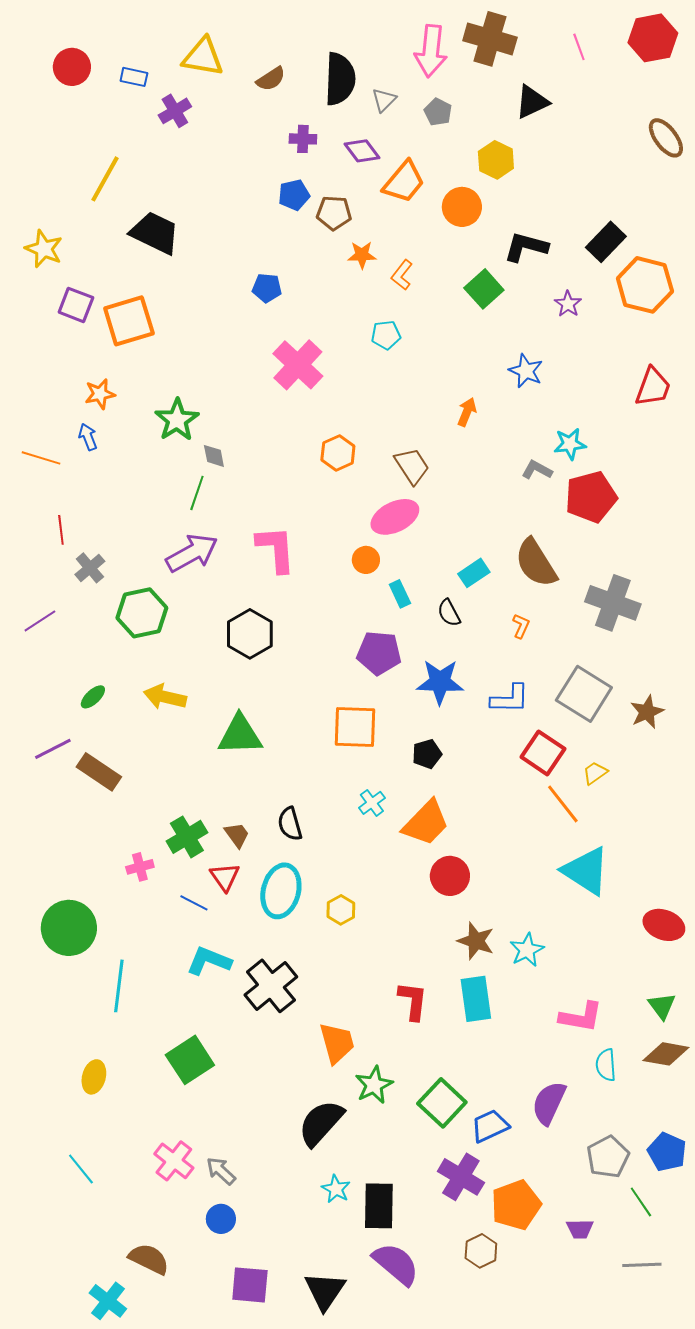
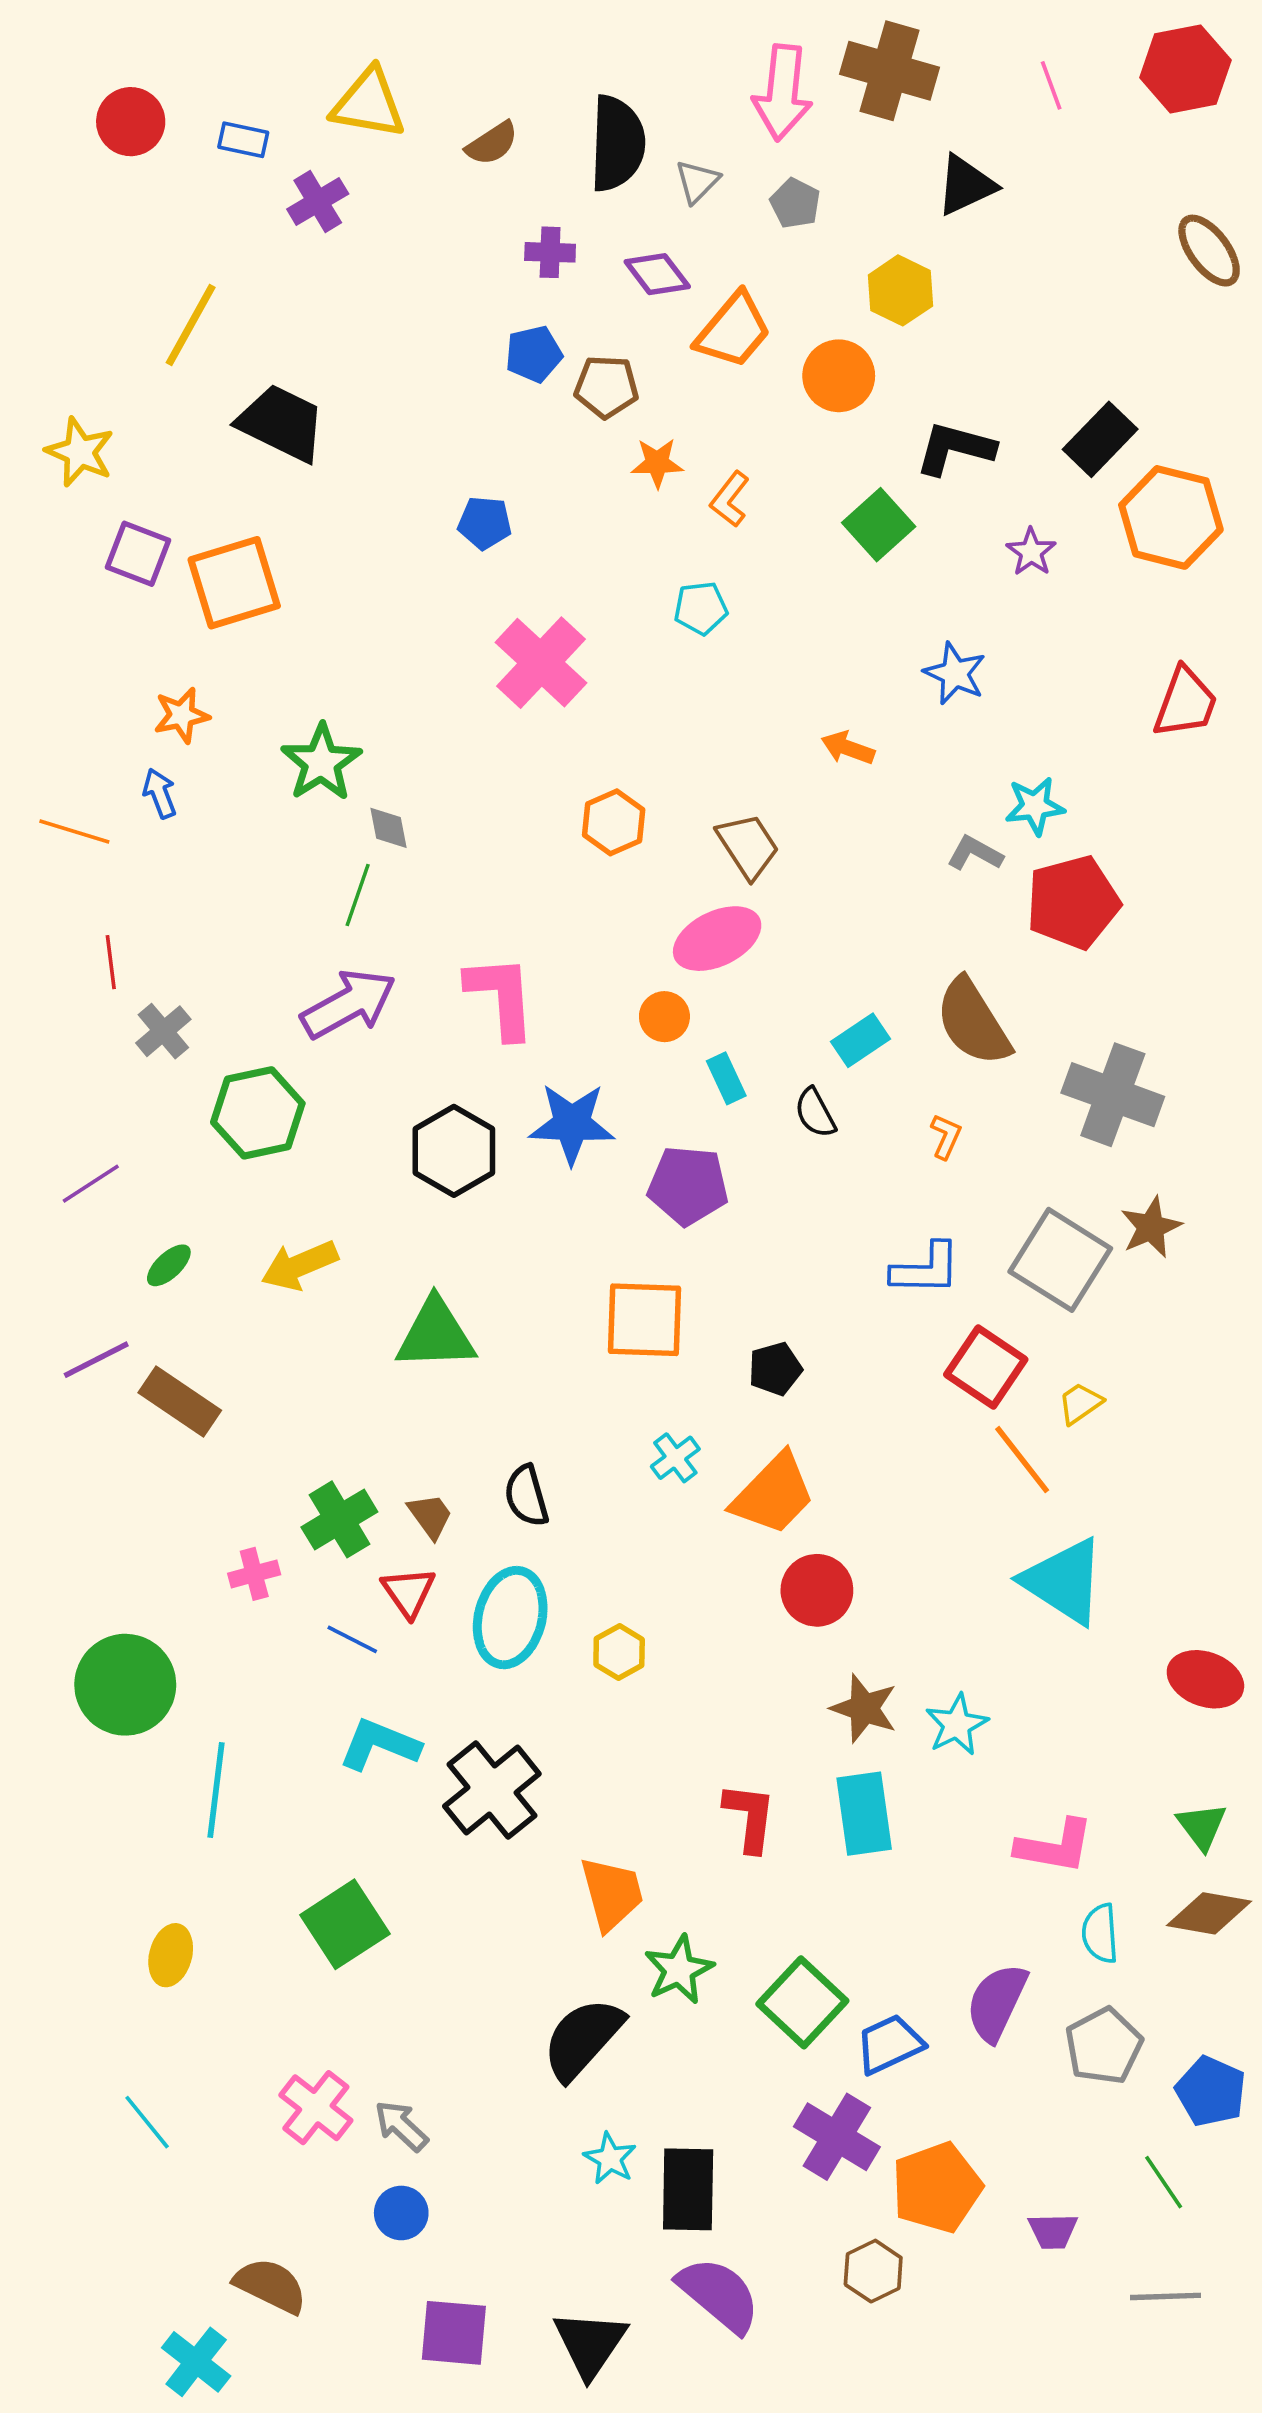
orange arrow: (467, 412) -> (848, 748), turned -92
purple line: (40, 621) -> (91, 1184), moved
blue star: (440, 682) -> (572, 1124), moved
yellow arrow: (165, 697) -> (300, 1265), turned -36
brown star: (647, 712) -> (1151, 1227), moved
gray pentagon: (608, 1157) -> (1104, 2046), moved

